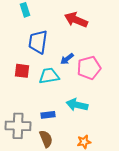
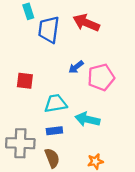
blue trapezoid: (38, 42) -> (49, 30), moved
cyan trapezoid: (49, 76) -> (56, 103), moved

